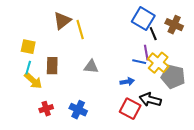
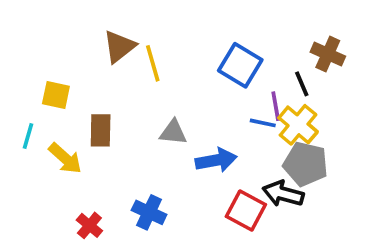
blue square: (143, 19) -> (240, 65), moved
black line: (153, 34) -> (302, 84), moved
cyan line: (28, 68) -> (28, 136), moved
gray pentagon: (173, 77) -> (306, 164), moved
blue arrow: (127, 82) -> (216, 160), moved, size x1.5
red cross: (46, 109) -> (89, 225), moved, turned -32

